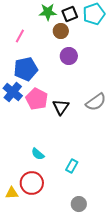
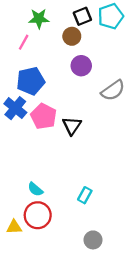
green star: (48, 12) -> (39, 19), moved
gray semicircle: (96, 102) -> (113, 90), moved
cyan semicircle: (38, 154) -> (35, 189), moved

